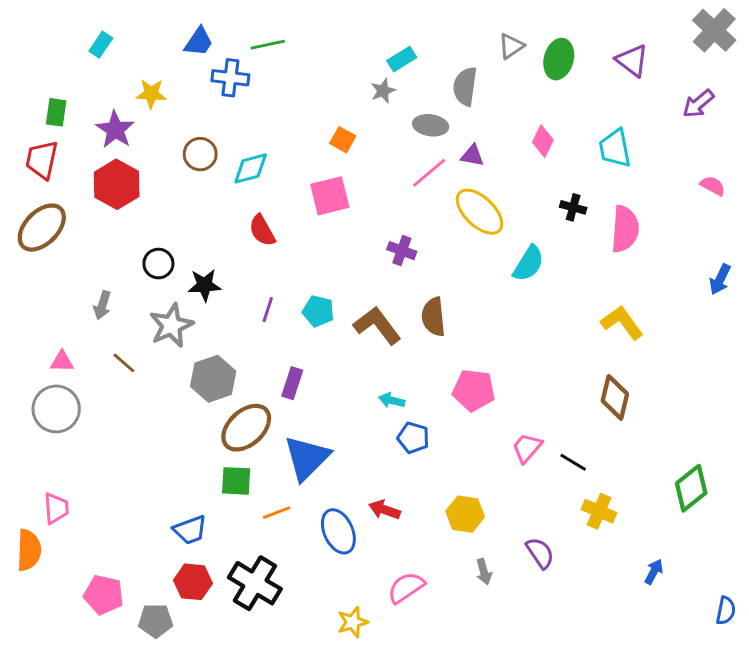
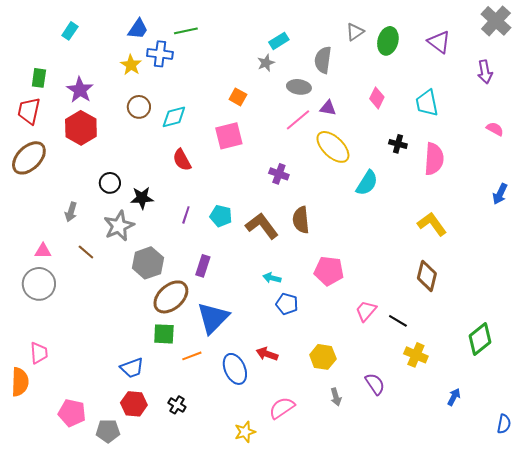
yellow star: (151, 94) -> (131, 65), moved, turned 30
purple arrow: (698, 104) -> (485, 72), turned -60
black cross: (255, 583) -> (177, 405), size x0.5

